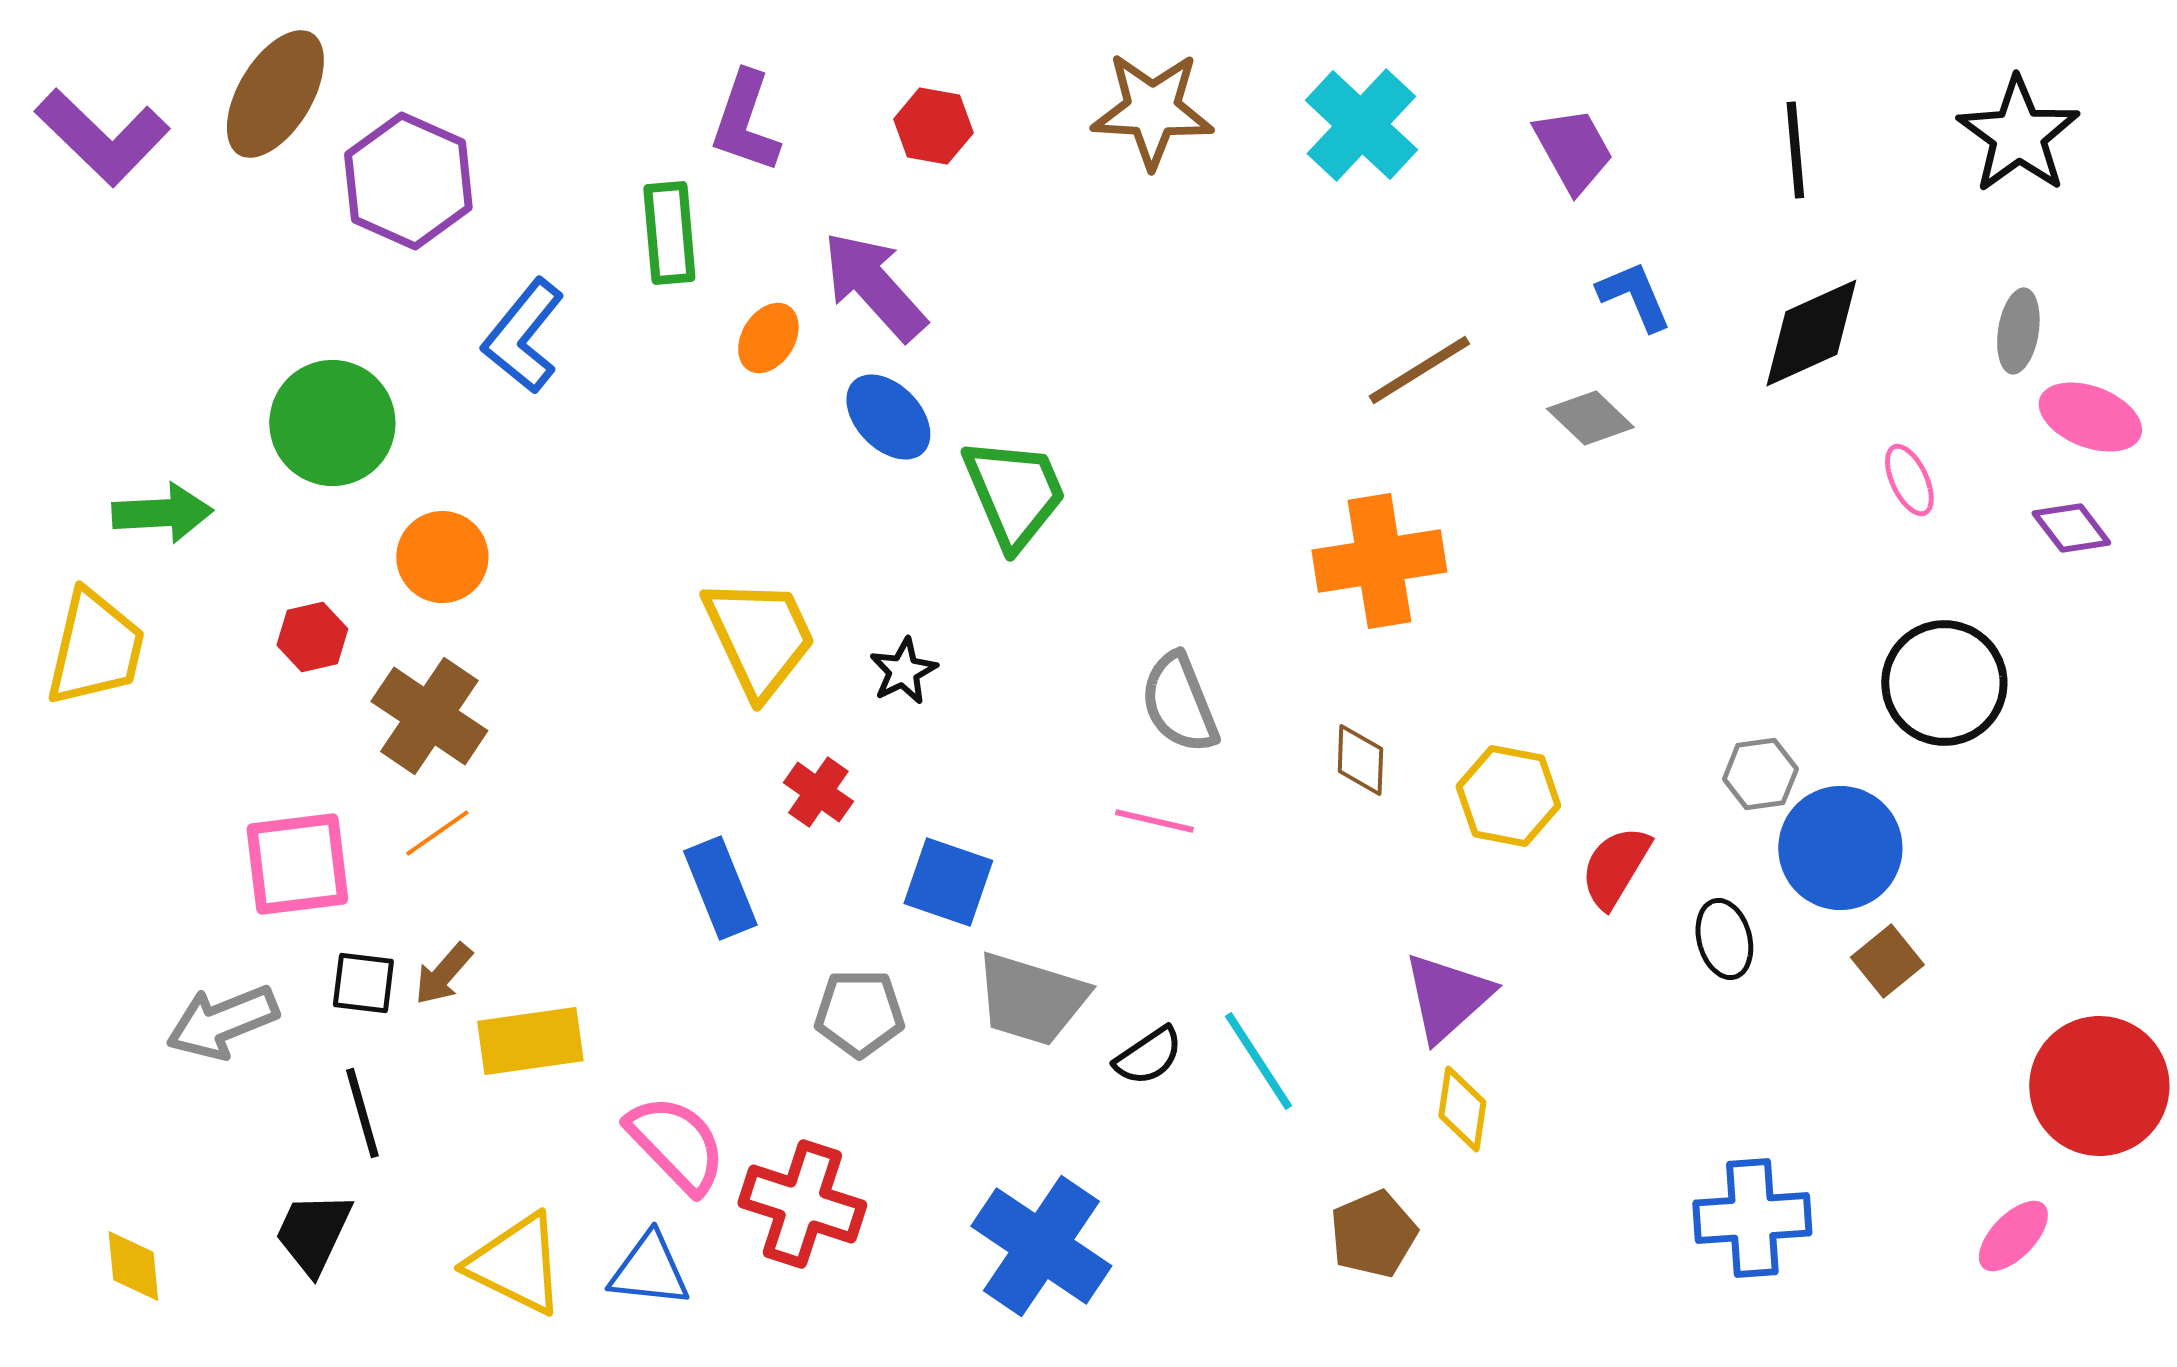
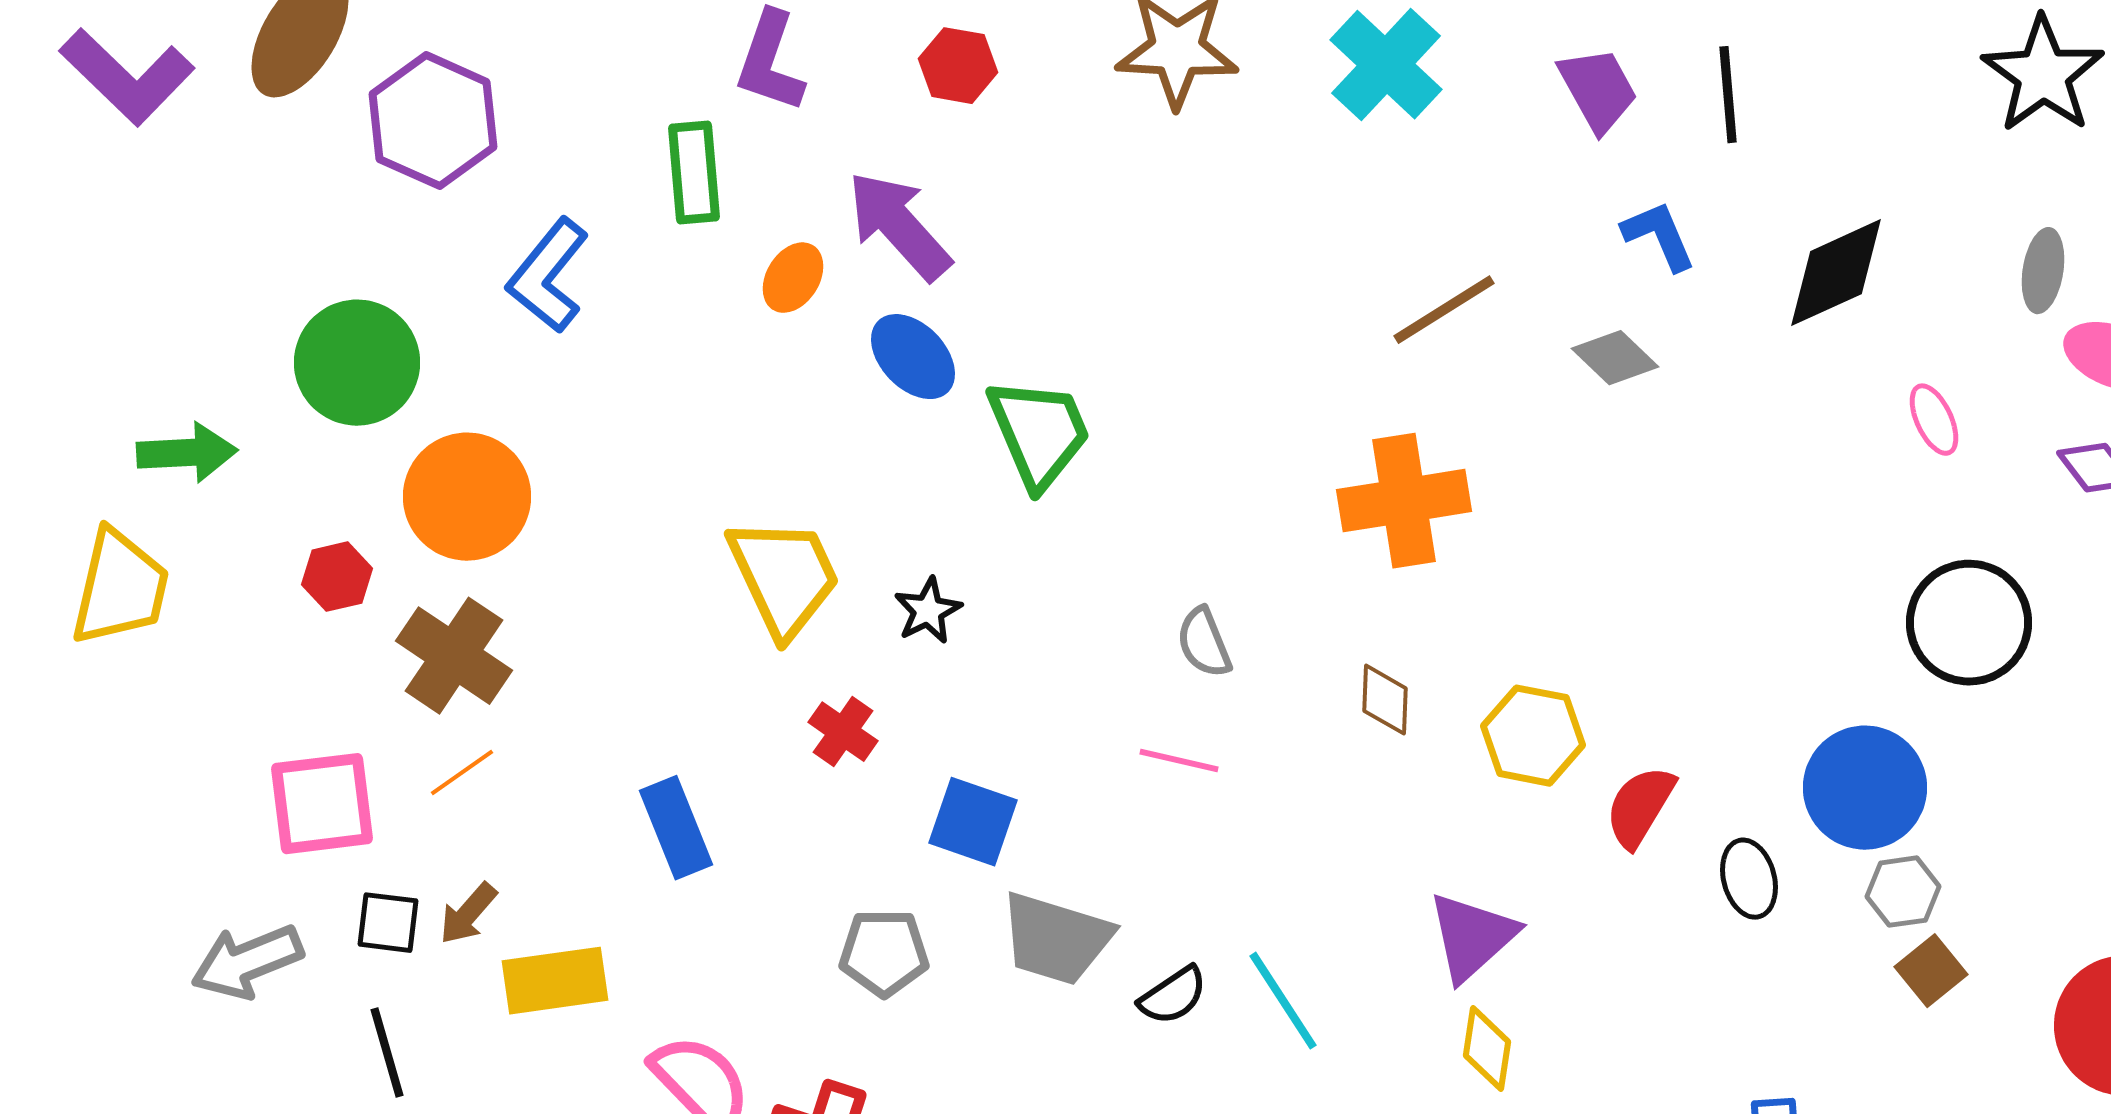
black line: (1795, 150) -> (1728, 95), moved
orange circle: (442, 557) -> (467, 497), size x1.4
gray semicircle: (1179, 703) -> (1204, 643), size x0.7
gray hexagon: (1760, 774) -> (1903, 892), moved
blue rectangle: (720, 888) -> (676, 828), moved
brown square: (1887, 961) -> (1931, 971), moved

